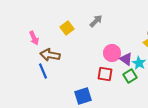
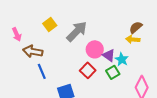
gray arrow: (96, 21) -> (77, 31), moved, size x1.6
blue line: (43, 71) -> (42, 71), moved
red square: (105, 74) -> (88, 70), turned 35

